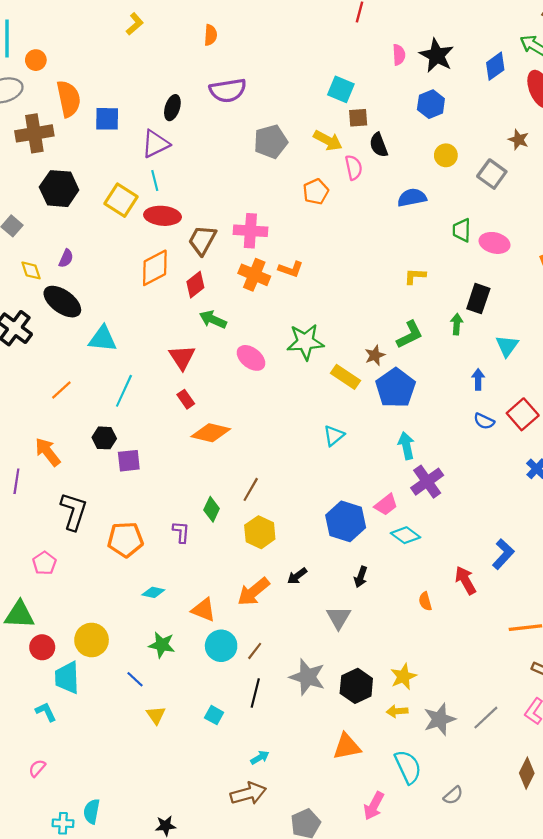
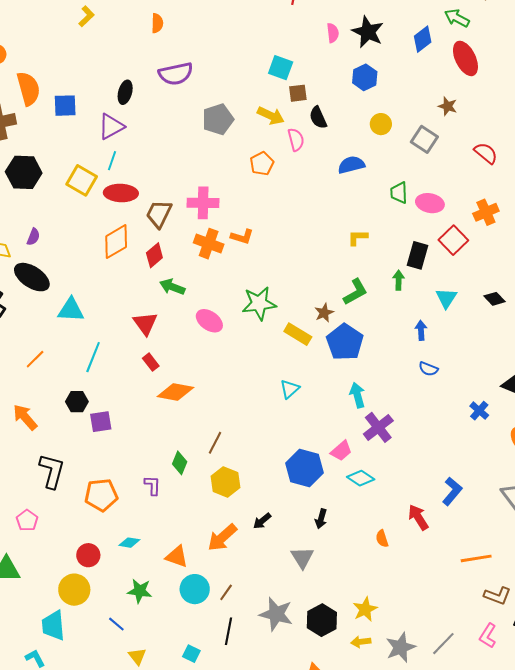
cyan line: (155, 181) -> (112, 161), turned 36
red square: (523, 414) -> (453, 240), moved
red circle: (42, 647) -> (88, 555), moved

